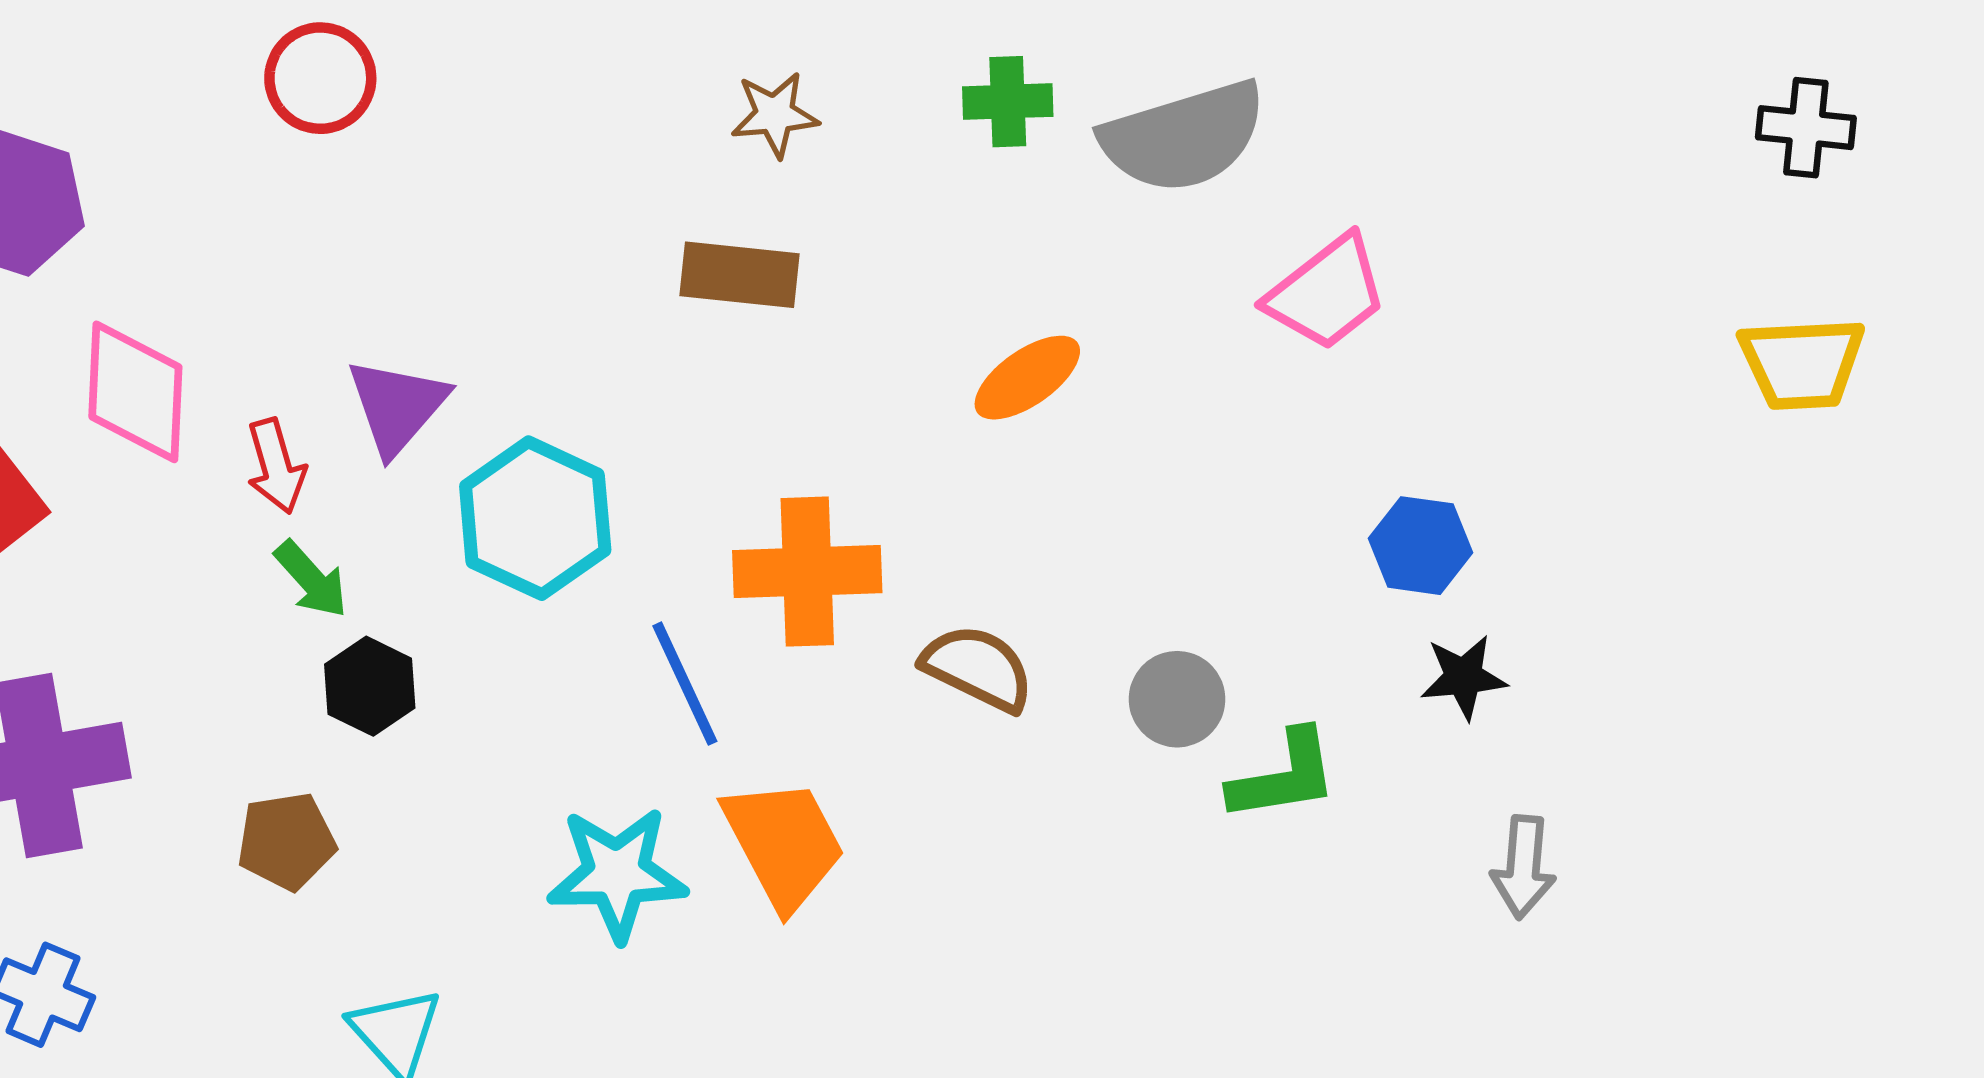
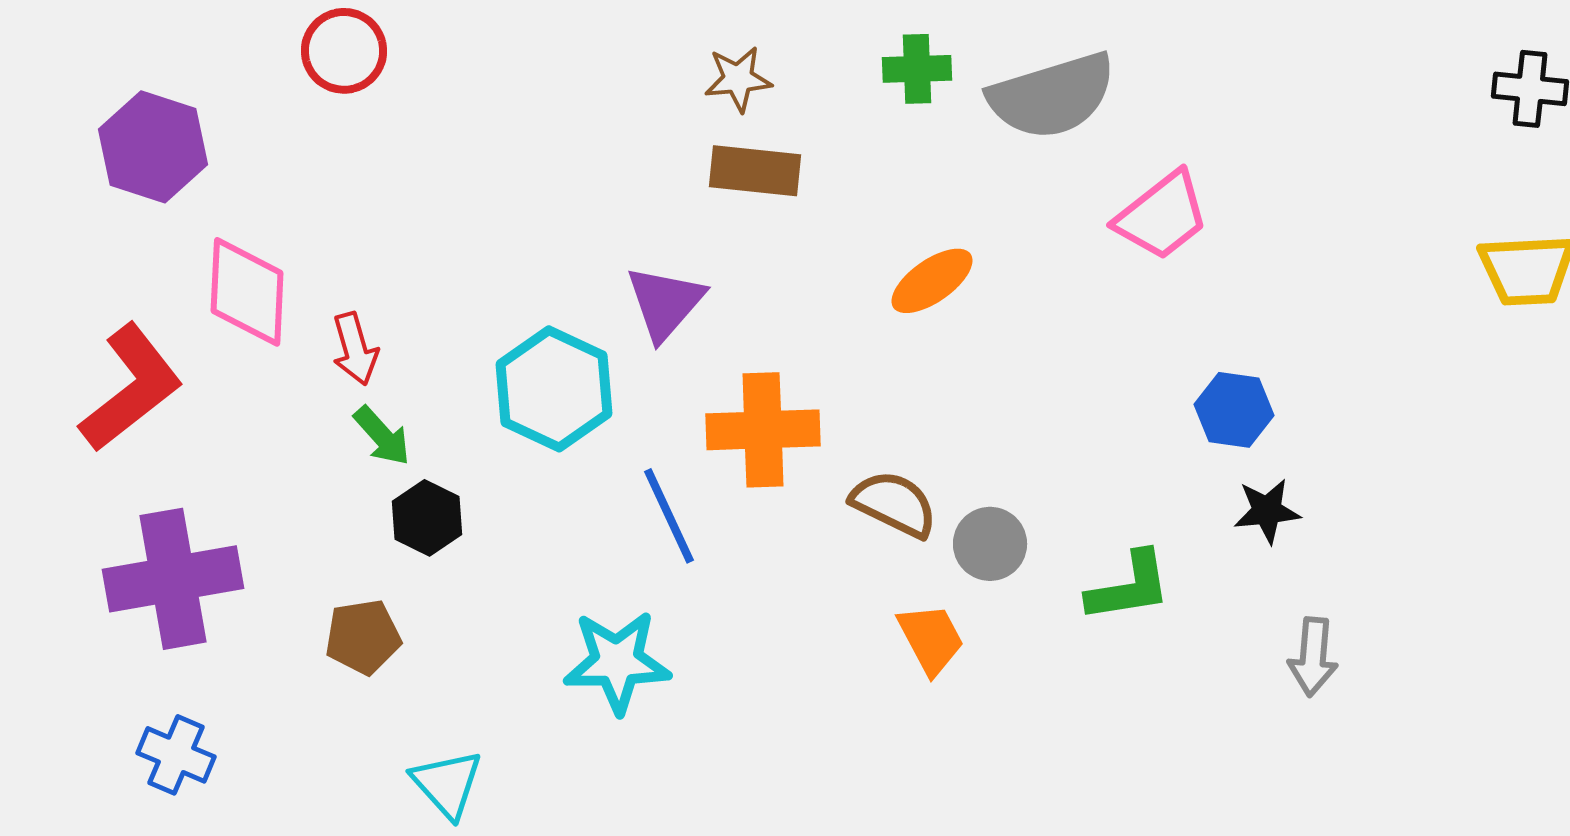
red circle: (320, 78) -> (344, 51), moved
brown rectangle: (740, 275) -> (755, 171), moved
purple triangle: (397, 406) -> (665, 303), moved
gray circle: (1177, 699) -> (990, 544), moved
orange trapezoid: (784, 844) -> (931, 639), moved, size x0.7

